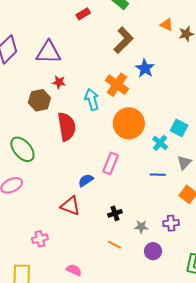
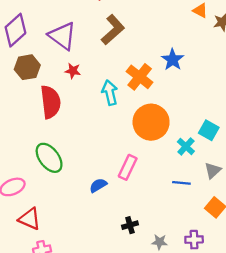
brown L-shape: (123, 40) -> (113, 30), moved
purple triangle: (48, 52) -> (62, 36), turned 32
brown hexagon: (39, 100) -> (27, 67), moved
red semicircle: (67, 127) -> (50, 102), moved
green ellipse: (22, 149) -> (49, 158), moved
red triangle: (70, 206) -> (30, 219), moved

